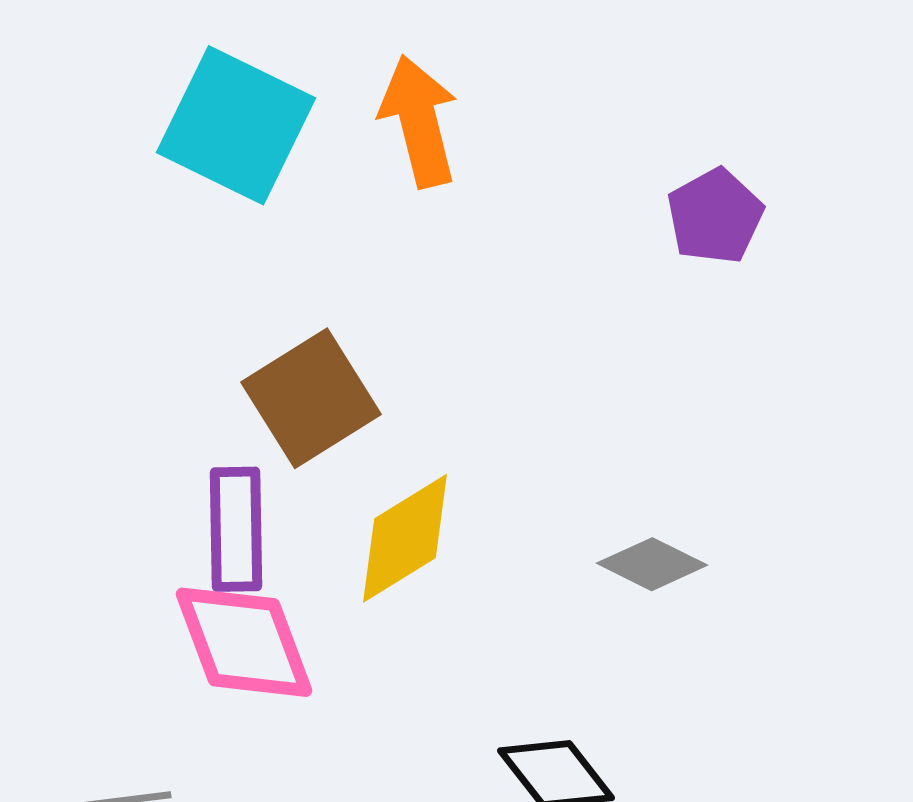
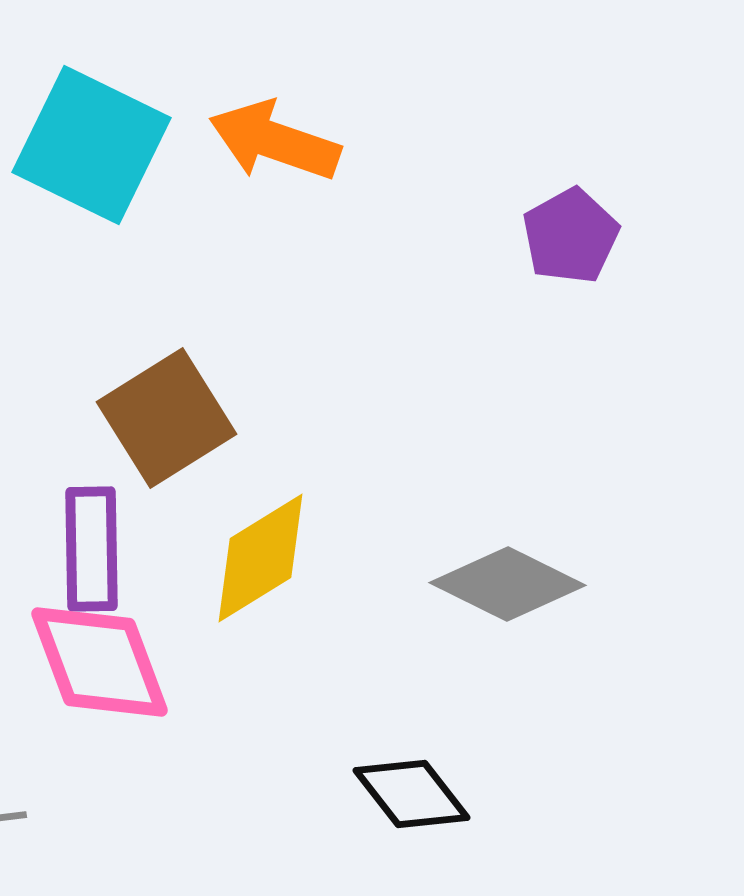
orange arrow: (419, 121) -> (274, 141), turned -57
gray diamond: (652, 564) -> (507, 584), size x1.4

